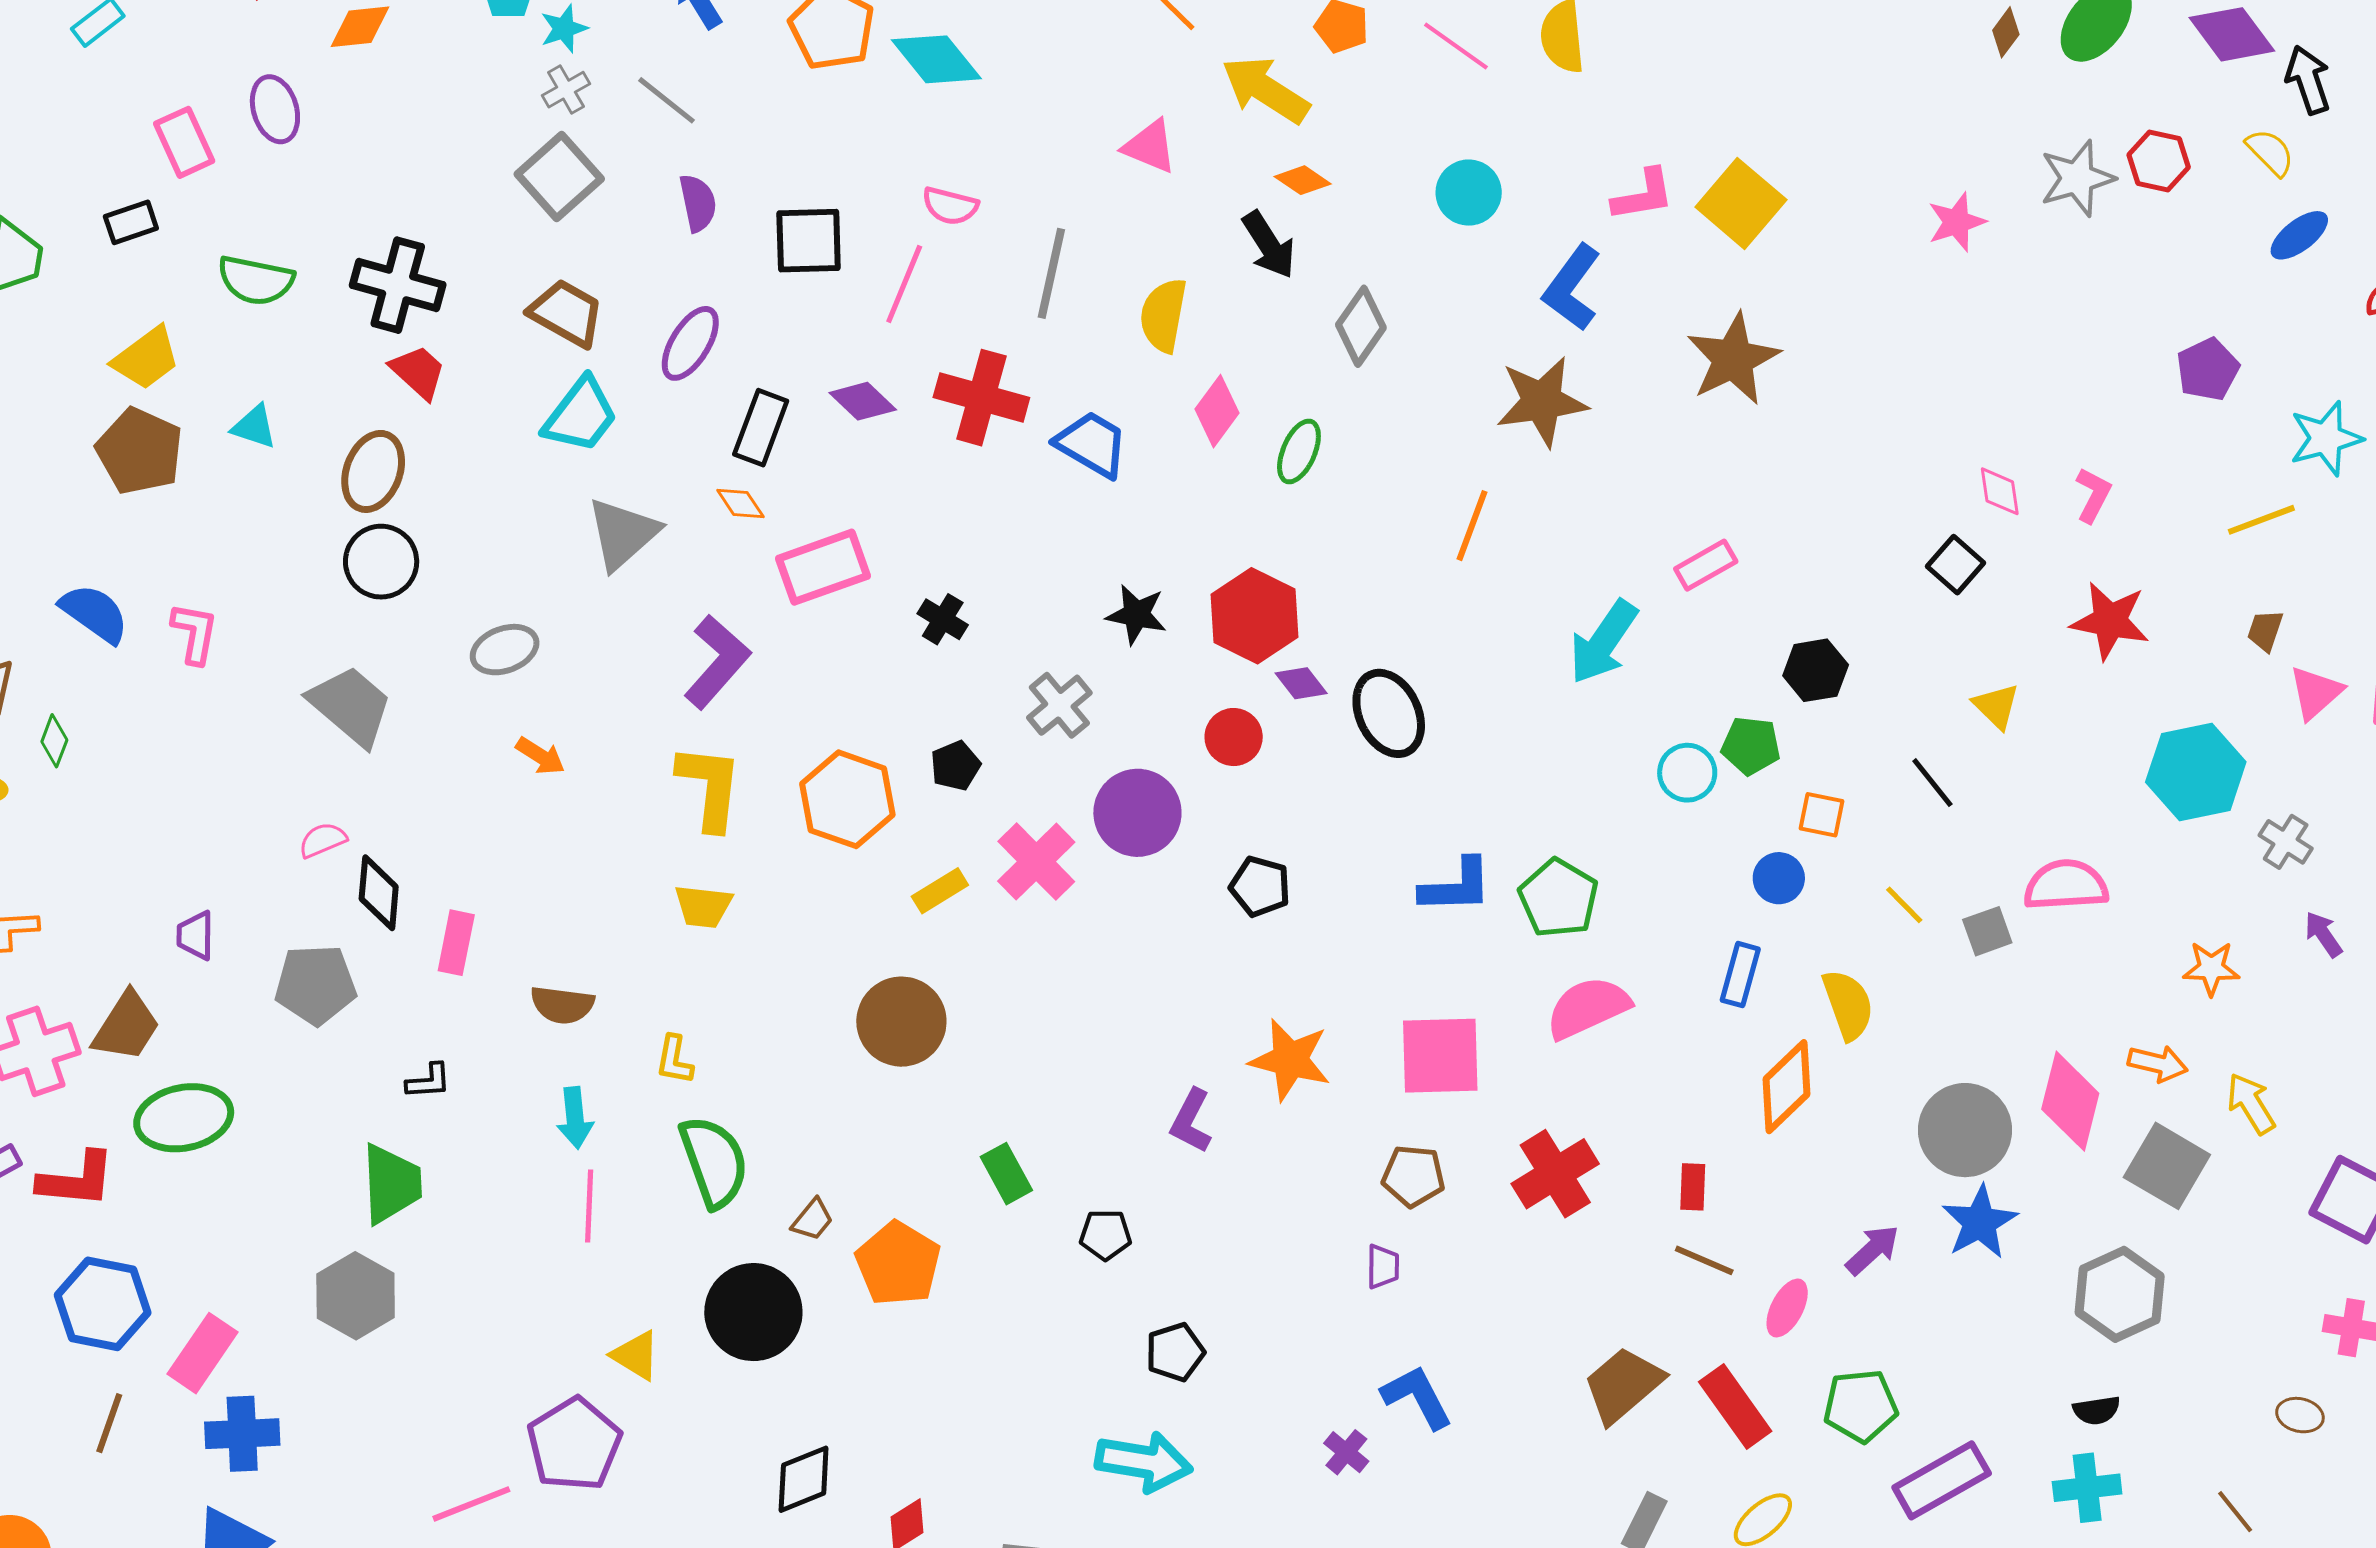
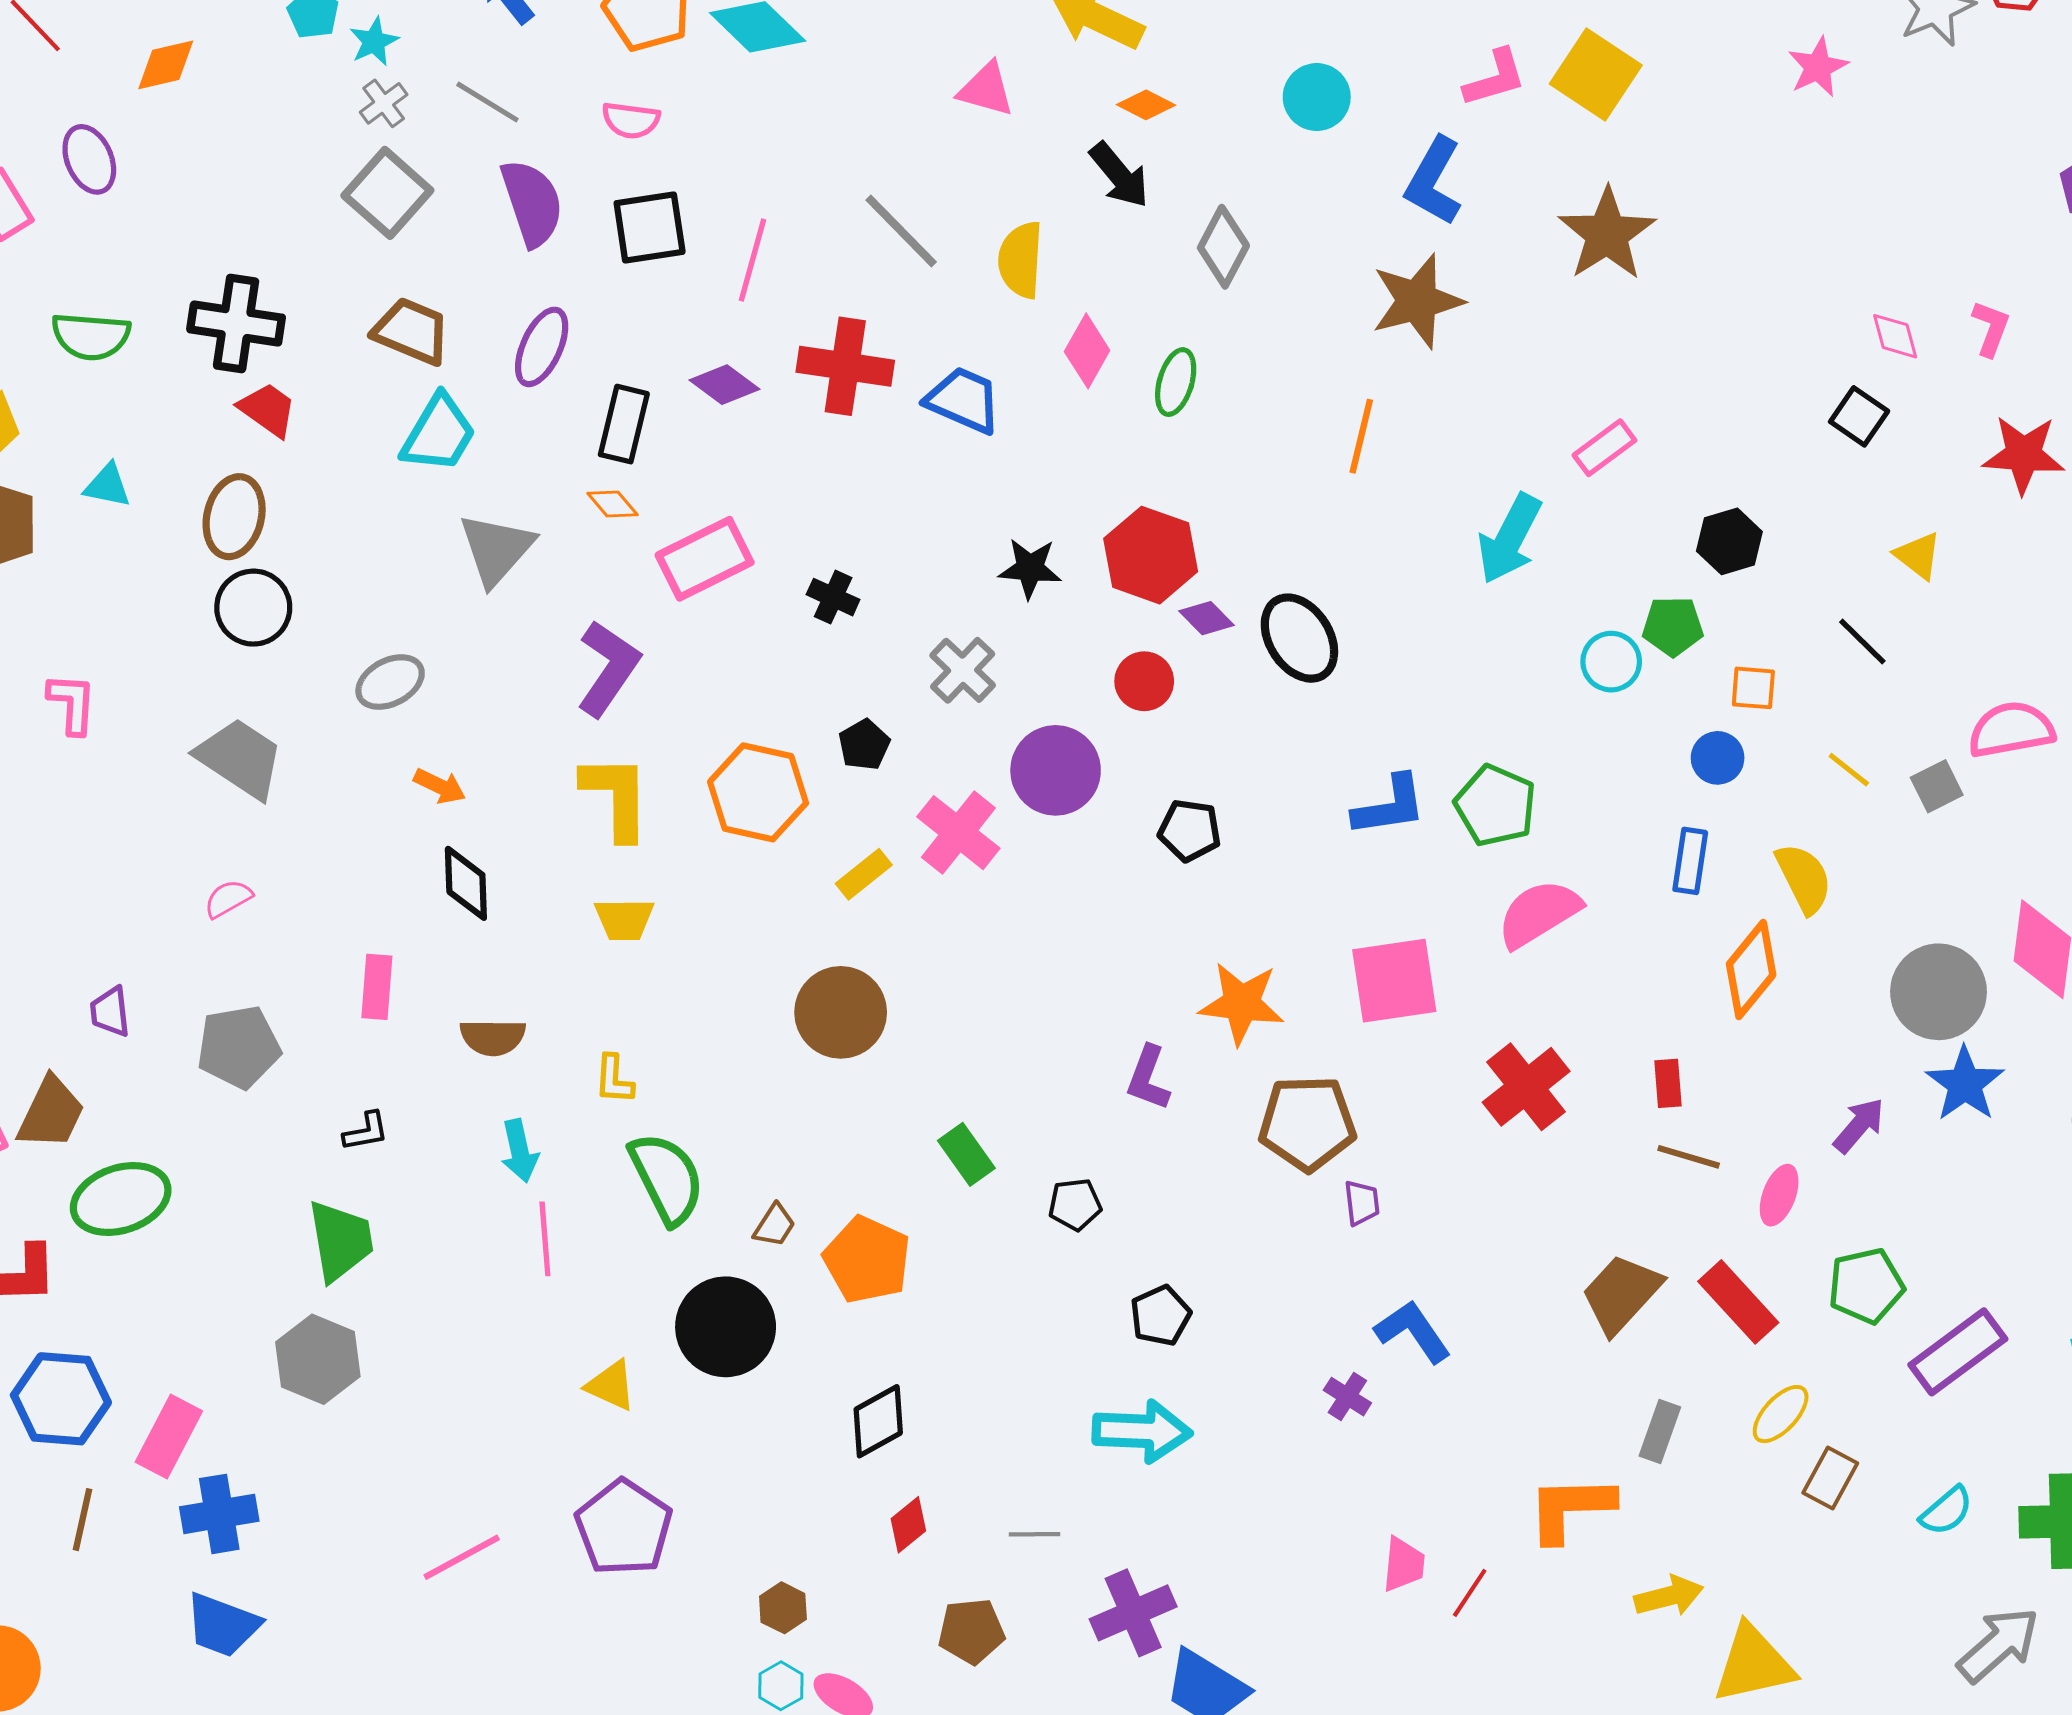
purple semicircle: (698, 203) -> (532, 203), size x1.5
pink semicircle: (950, 206) -> (631, 120), moved
gray line: (1051, 273) -> (901, 231), turned -50
black diamond: (379, 893) -> (466, 883), moved
brown pentagon: (1413, 1176) -> (1307, 1123), moved, size x1.5
purple pentagon: (574, 1444) -> (624, 1528), moved
black diamond: (804, 1479) -> (878, 1421), moved

